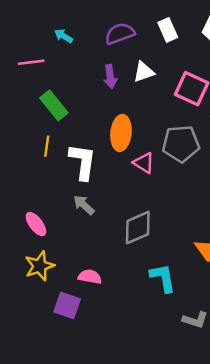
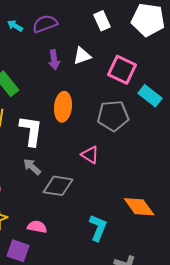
purple semicircle: (120, 34) -> (45, 24), moved
pink triangle: (144, 163) -> (90, 155), moved
gray diamond: (138, 228) -> (58, 186), moved, turned 32
cyan L-shape: (163, 278) -> (98, 228), turned 32

